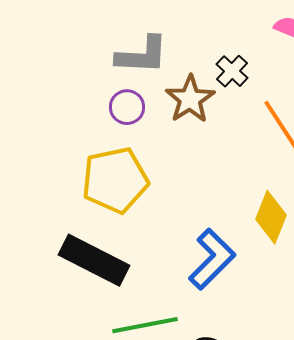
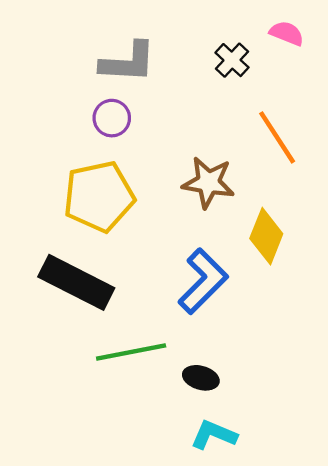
black cross: (232, 71) -> (232, 60), moved
brown star: (190, 99) -> (208, 182), moved, turned -30

